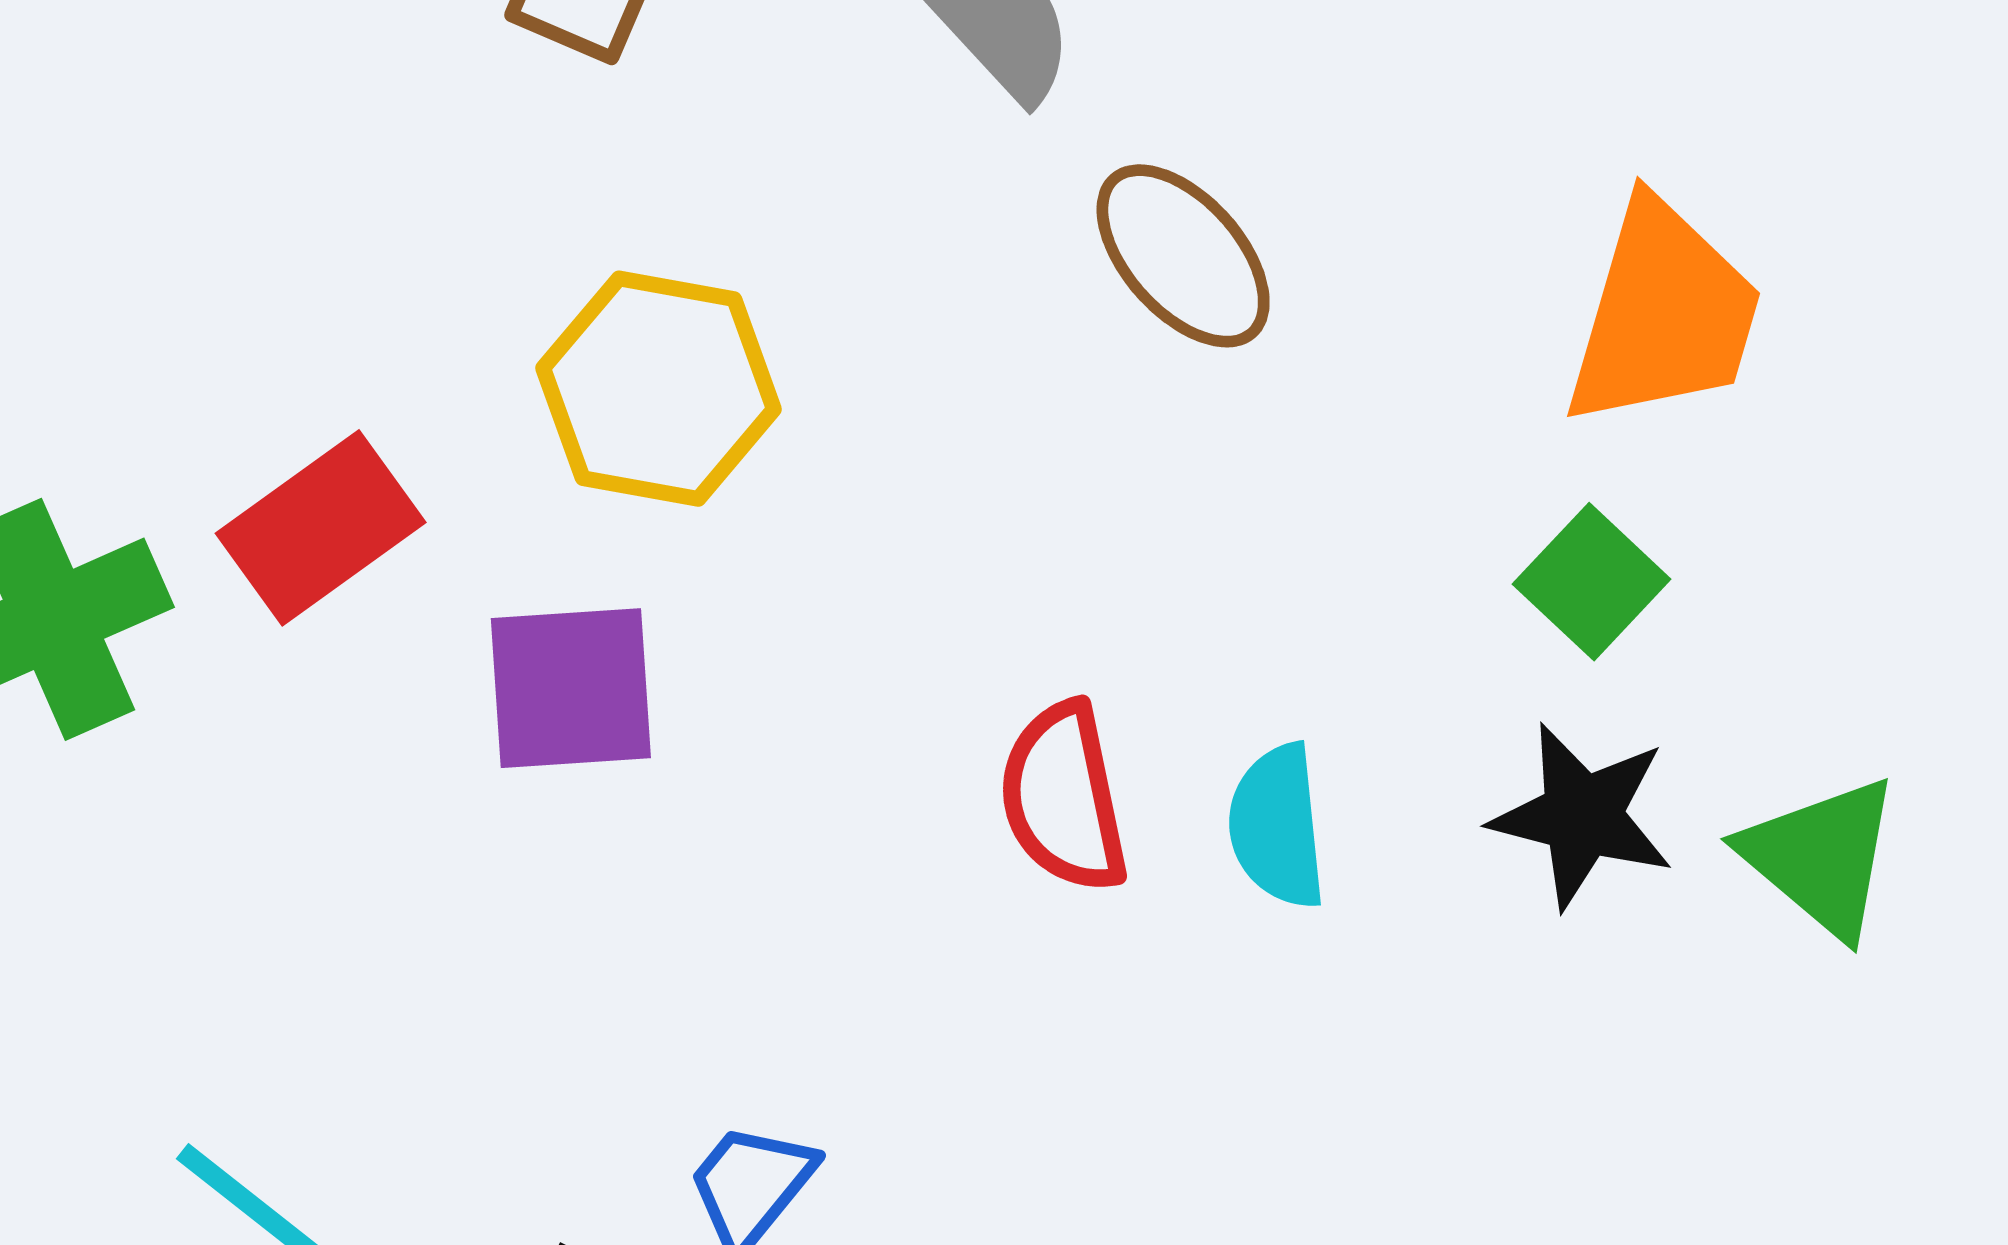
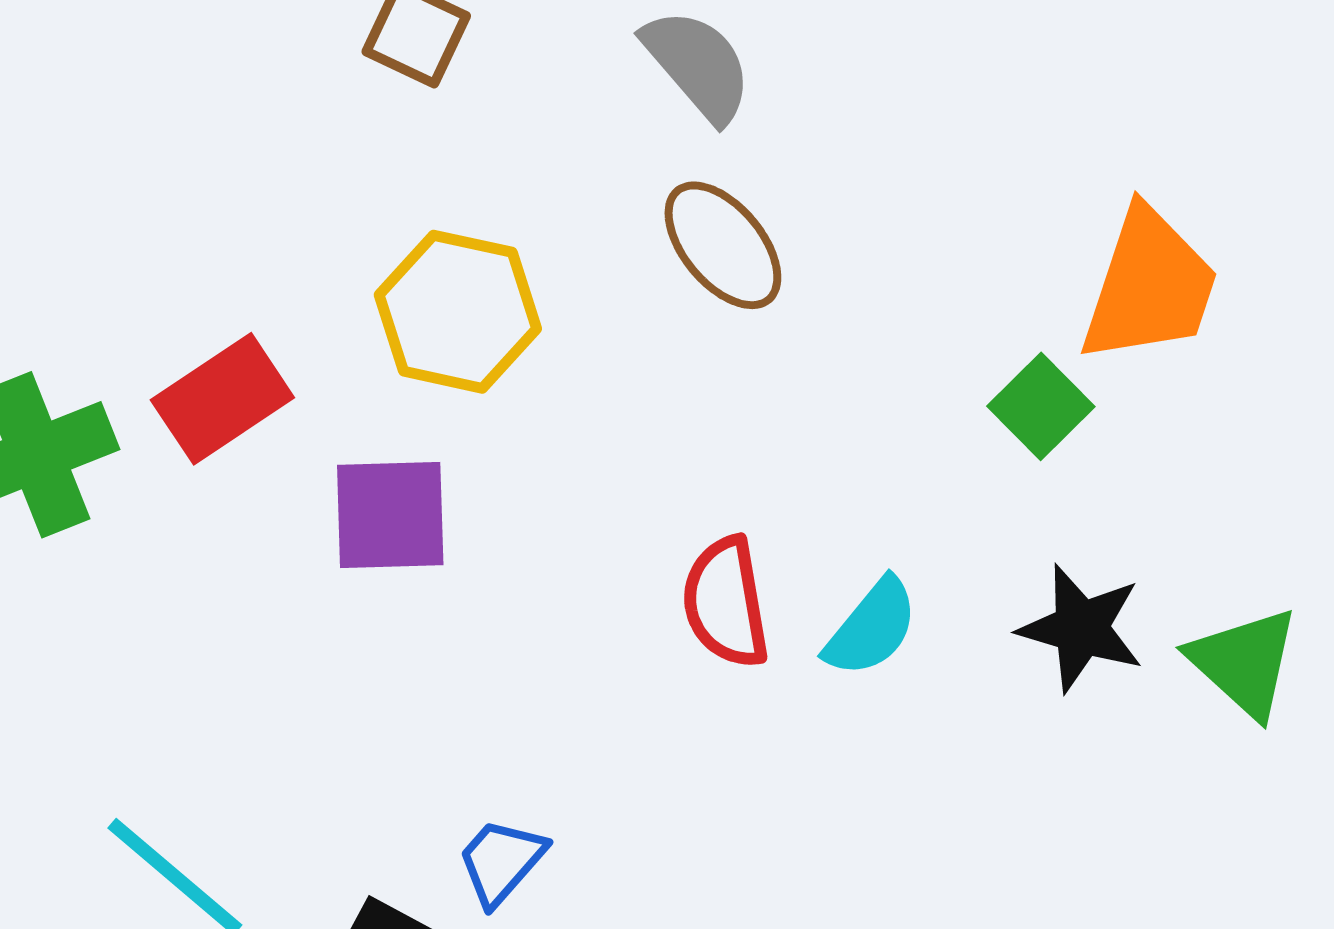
brown ellipse: (1183, 256) -> (723, 245), moved
green square: (1592, 582) -> (1041, 406), moved
cyan semicircle: (1277, 826) -> (872, 628), turned -137

